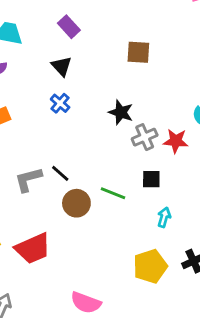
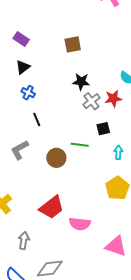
black triangle: (62, 66) -> (23, 67), turned 49
black star: (121, 112) -> (81, 82), moved
black line: (60, 173) -> (37, 120), moved, turned 40
red trapezoid: (33, 248) -> (52, 207), moved

